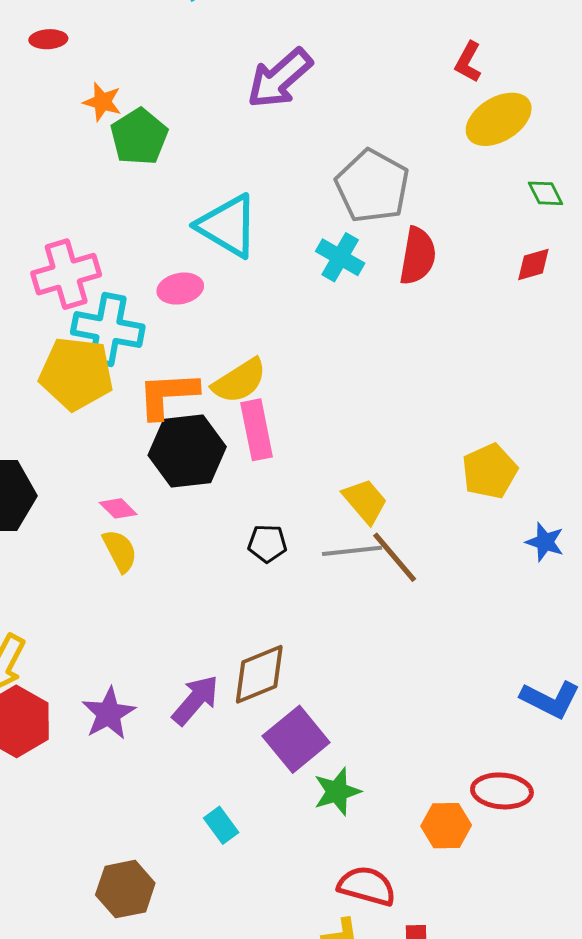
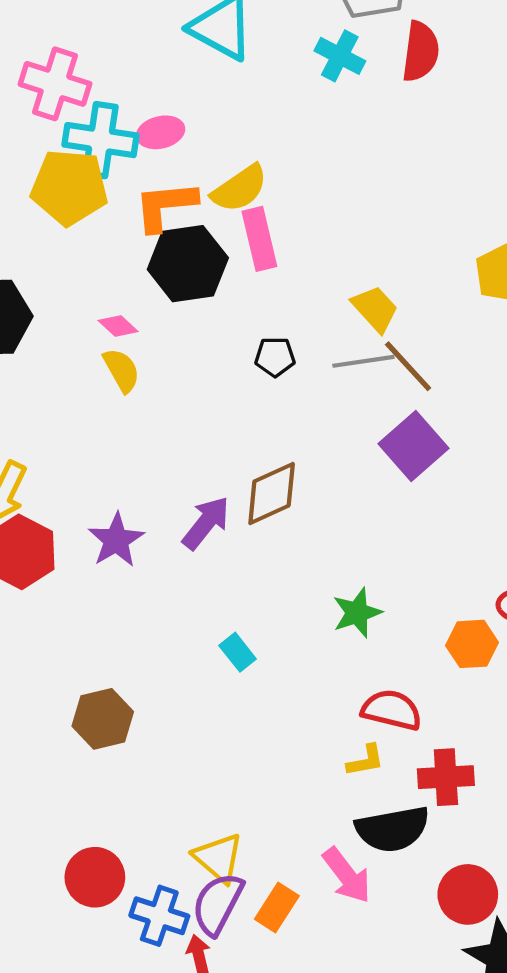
pink cross: (66, 274) -> (55, 84), turned 36
pink ellipse: (180, 289) -> (161, 132), moved
purple square: (296, 739) -> (413, 446), moved
brown hexagon: (125, 889) -> (103, 719), moved

